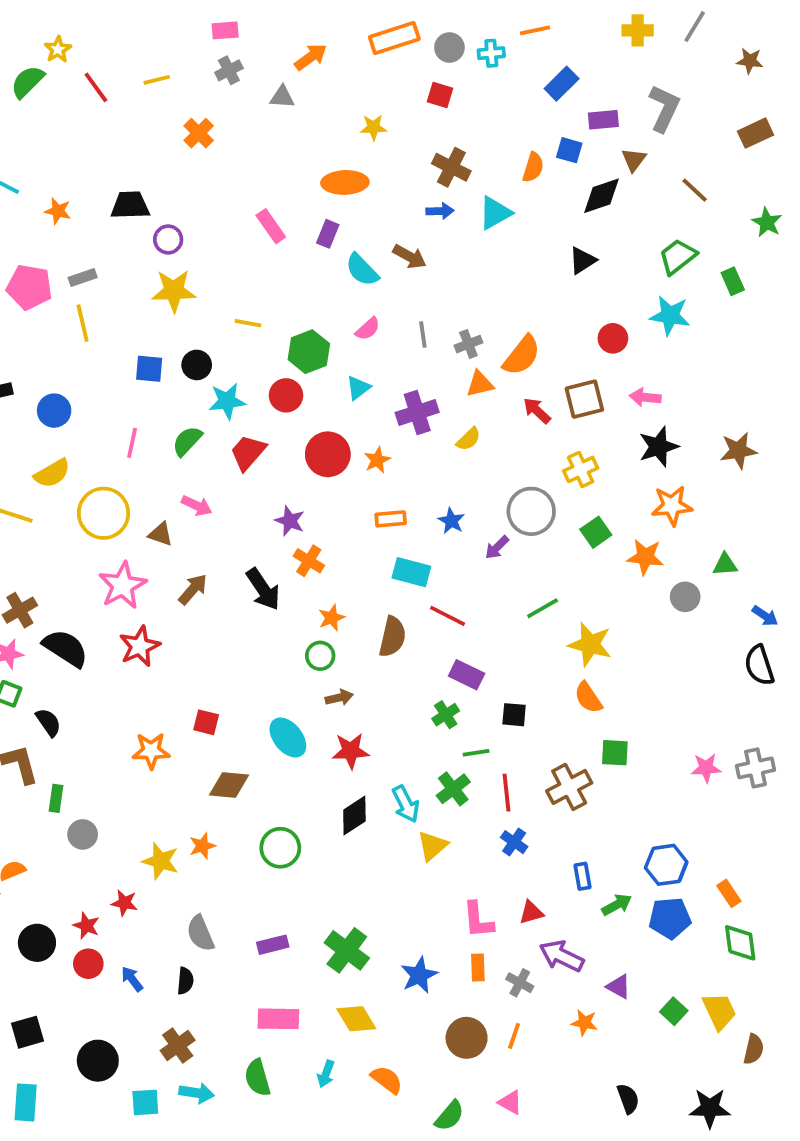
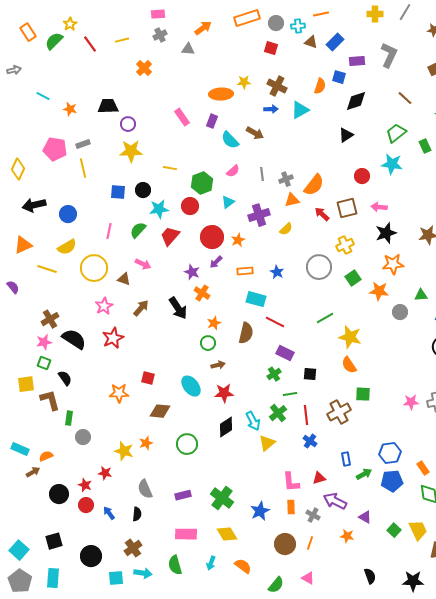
yellow star: (373, 127) -> (244, 82), moved
brown triangle: (634, 160) -> (311, 42), moved, turned -48
purple arrow: (497, 547) -> (216, 262), moved
pink star: (123, 585) -> (104, 306), size x0.7

